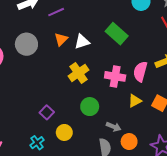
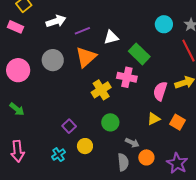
orange triangle: (61, 39) -> (86, 57), size x1.6
white triangle: (82, 42) -> (111, 37), moved
pink cross: (115, 76) -> (127, 77), moved

